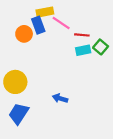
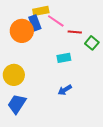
orange circle: (24, 34) -> (22, 31), size x1.5
cyan rectangle: (83, 50) -> (64, 58), moved
blue arrow: (60, 98) -> (65, 90), moved, turned -48

